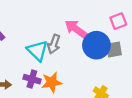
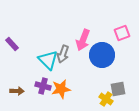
pink arrow: (76, 29) -> (83, 40), turned -105
gray square: (114, 50) -> (118, 89), moved

